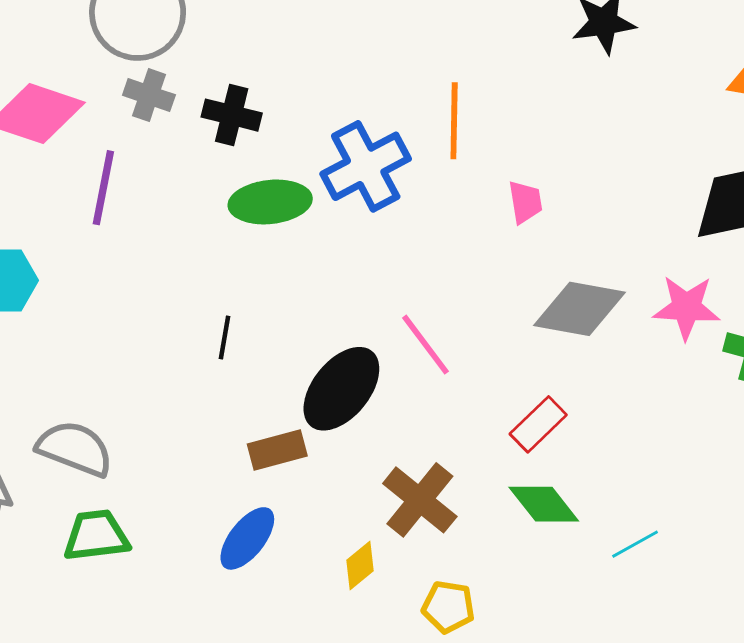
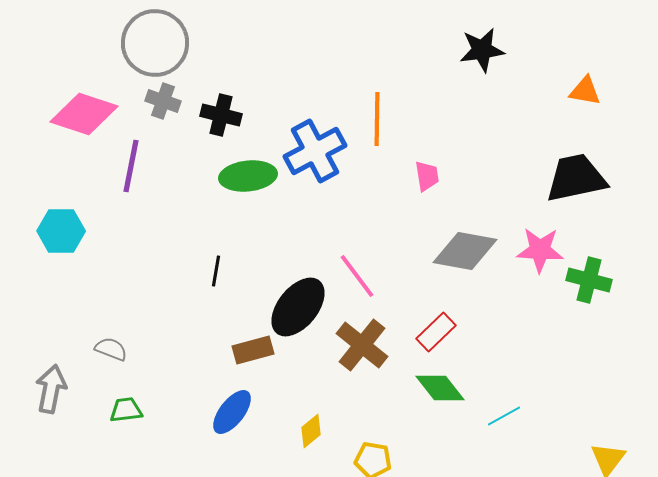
gray semicircle: (75, 449) -> (111, 349), size x0.6
brown cross: (420, 500) -> (362, 345), moved
green trapezoid: (96, 536) -> (126, 410), size x0.7

